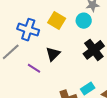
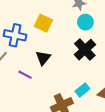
cyan circle: (84, 21) -> (85, 22), moved

